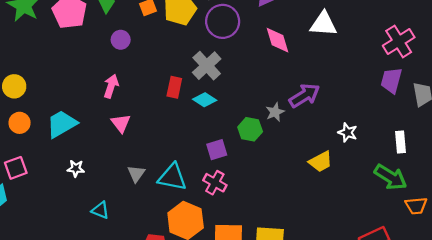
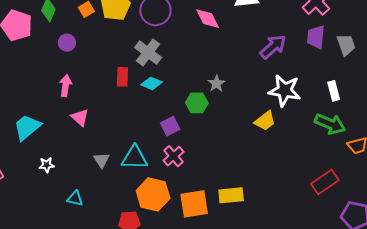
purple arrow: (304, 96) -> (273, 47), moved
white star: (348, 132) -> (285, 91), size x1.8
pink cross: (215, 183) -> (174, 156), turned 30

